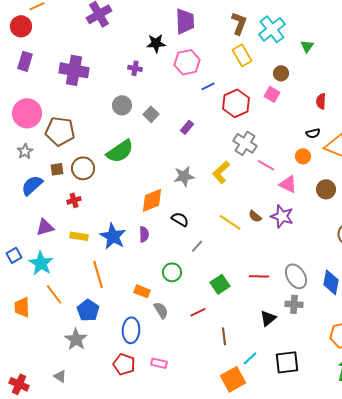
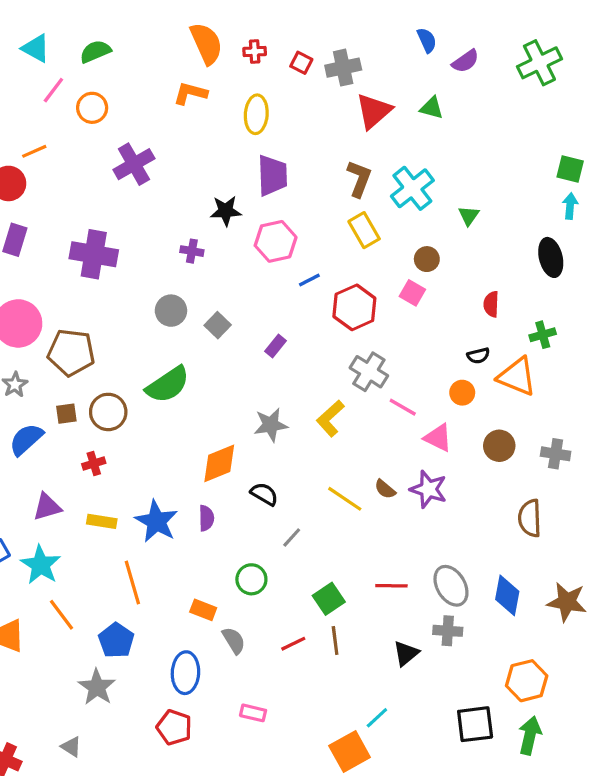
brown line: (224, 336) -> (335, 640), moved
black square: (287, 362) -> (475, 724), moved
pink rectangle: (159, 363) -> (253, 713), moved

